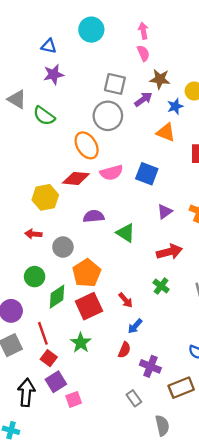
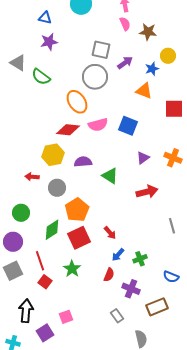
brown star: (160, 79) -> (148, 32), moved
yellow hexagon: (45, 197) -> (53, 155), moved
green circle: (35, 277) -> (21, 213), moved
green cross: (161, 286) -> (140, 259), moved, turned 32
purple square: (56, 382) -> (45, 333), moved

